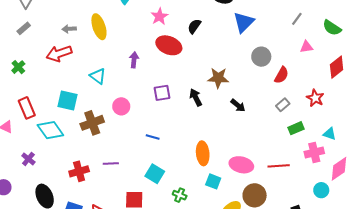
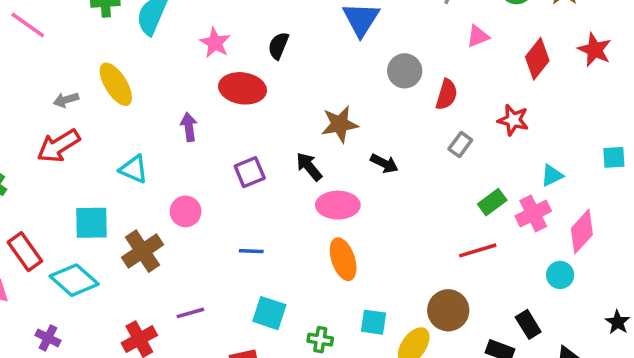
green rectangle: (296, 128) -> (492, 202), moved
cyan triangle: (330, 134) -> (552, 175), turned -32
pink ellipse: (241, 165) -> (338, 205), moved
cyan square: (213, 181) -> (374, 322), moved

